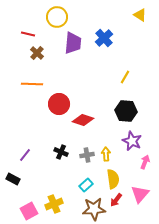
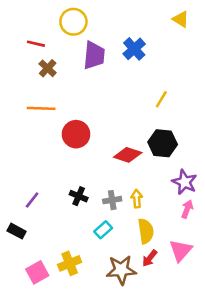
red diamond: (83, 120) -> (128, 155), moved
purple star: (132, 141) -> (185, 182), moved
cyan rectangle: (86, 185) -> (103, 230), moved

